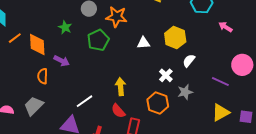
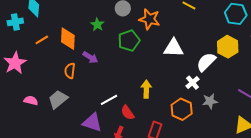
orange line: (15, 38) -> (42, 40), moved
yellow hexagon: (175, 38) -> (228, 47), moved
white triangle: (143, 43) -> (174, 48), size x1.5
white semicircle: (189, 61) -> (206, 62), moved, size x1.5
red semicircle: (118, 111) -> (128, 113), moved

